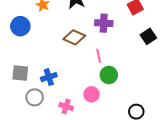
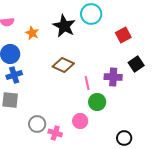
purple cross: (104, 23) -> (113, 77), moved
blue cross: (49, 77) -> (14, 75), moved
gray circle: (35, 97) -> (37, 124), moved

